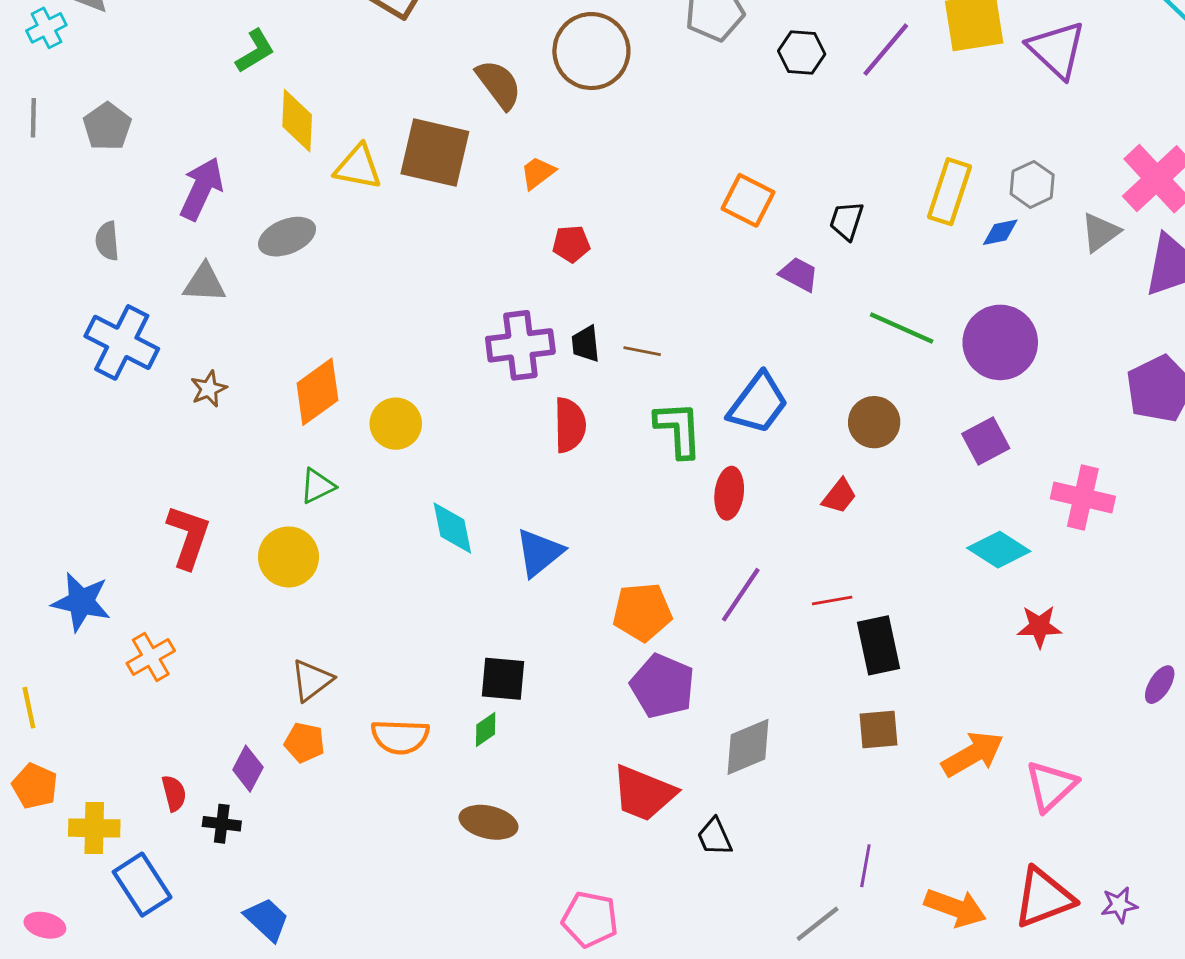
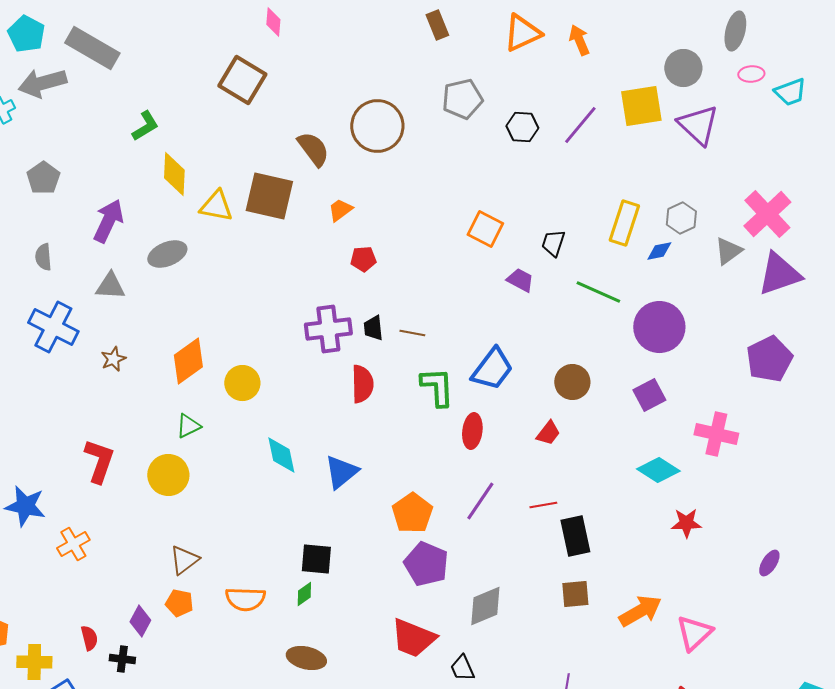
green line: (902, 328) -> (598, 292), moved
orange pentagon: (642, 612) -> (412, 513), turned -30

